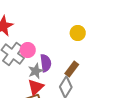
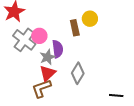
brown rectangle: (72, 69) -> (75, 28), moved, turned -49

